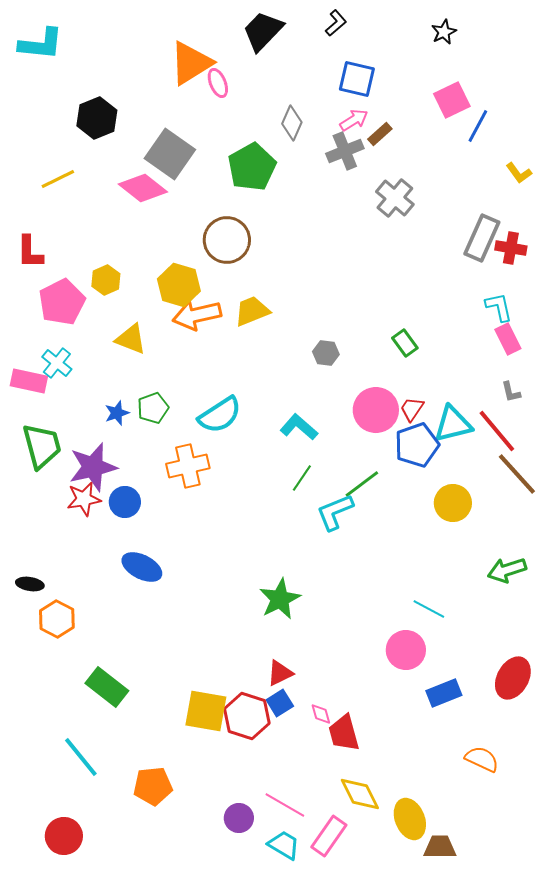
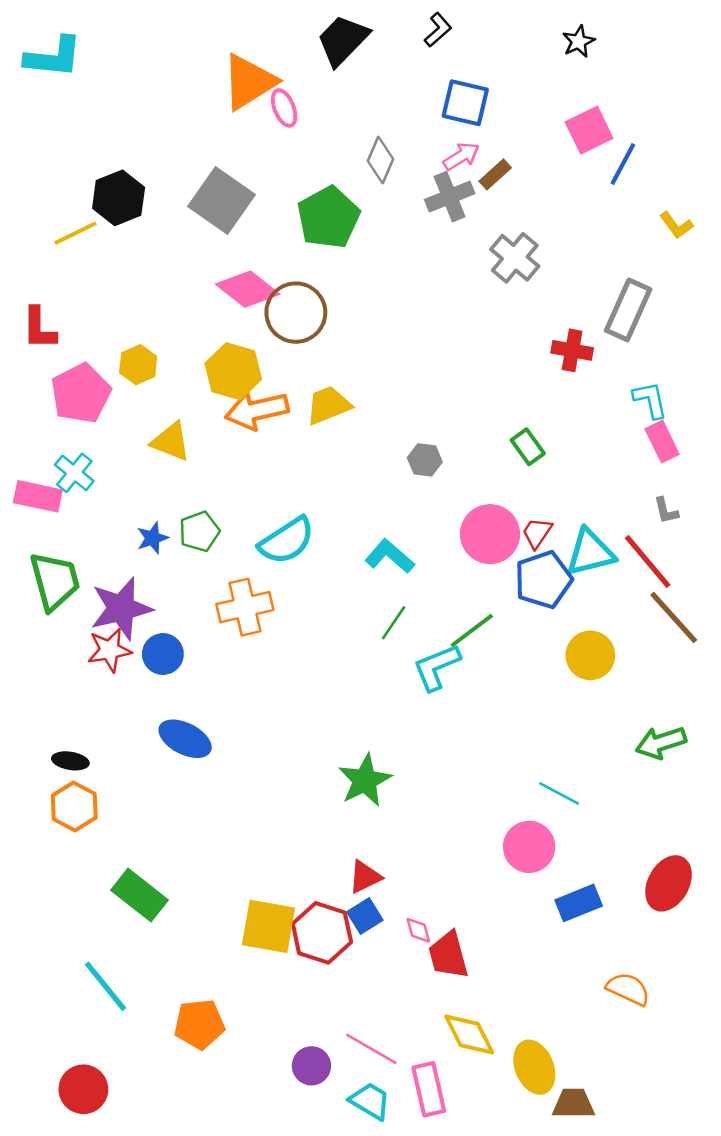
black hexagon: (97, 118) -> (119, 198), moved
pink diamond: (143, 188) -> (248, 289), moved
red cross: (511, 248) -> (572, 350), moved
black ellipse: (30, 584) -> (70, 761), moved
pink rectangle: (329, 836) -> (429, 1089), turned -48

